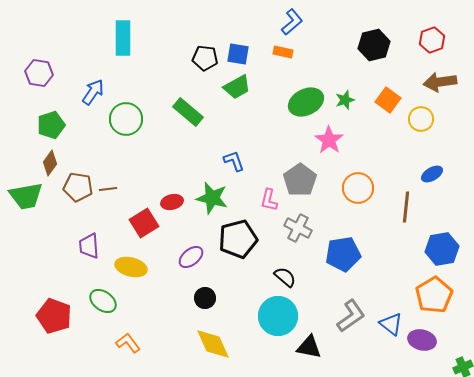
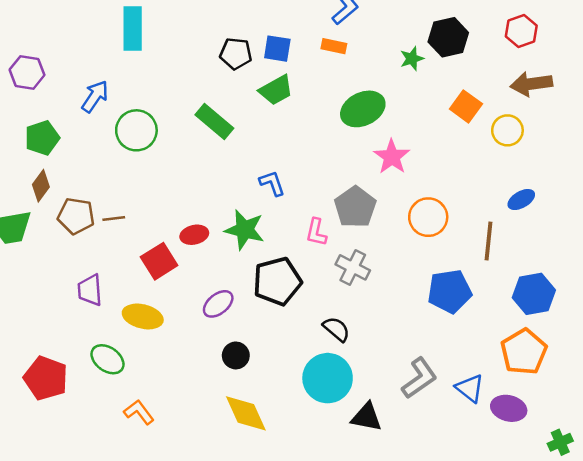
green star: (345, 100) -> (412, 59), moved
blue pentagon: (343, 254) -> (450, 291), moved

